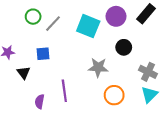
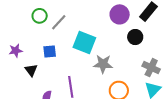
cyan square: (88, 26) -> (84, 43), moved
black circle: (124, 47) -> (135, 37), moved

